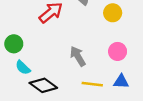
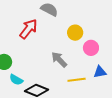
yellow circle: (113, 13) -> (75, 33), moved

